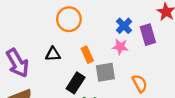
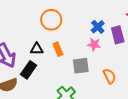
orange rectangle: (87, 55) -> (58, 49), moved
black rectangle: (76, 83) -> (28, 70), moved

